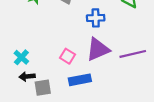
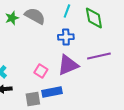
purple line: (133, 54) -> (99, 56), moved
gray square: (43, 88) -> (33, 99), moved

